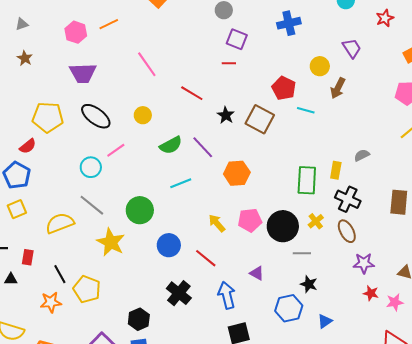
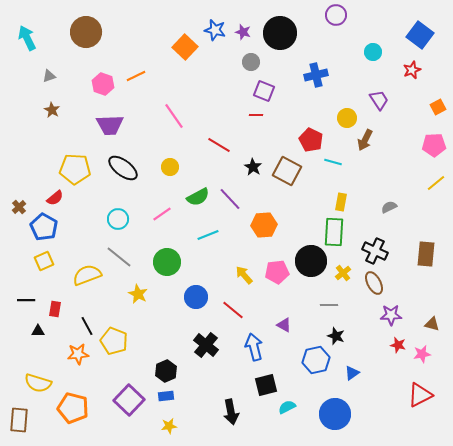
pink line: (116, 150) -> (162, 214), moved
yellow rectangle: (336, 170) -> (341, 202), moved
black circle: (283, 226) -> (311, 261), moved
yellow star: (111, 242) -> (138, 294), size x0.7

